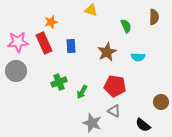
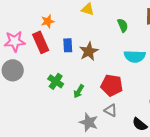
brown star: (107, 52) -> (89, 51), moved
cyan semicircle: (138, 57) -> (135, 56), size x1.5
green cross: (59, 82) -> (56, 81), turned -35

